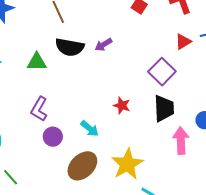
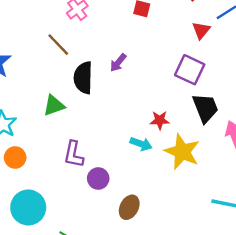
black semicircle: (70, 47) -> (83, 78), turned 100
cyan arrow: (90, 129) -> (141, 144), moved
yellow star: (127, 164) -> (182, 152), moved
brown ellipse: (82, 166) -> (129, 207), moved, size x0.7

